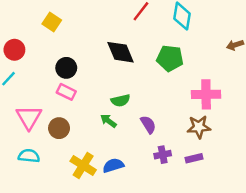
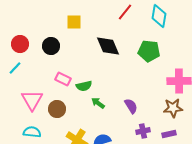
yellow square: (52, 22) -> (74, 22), moved, turned -35
black circle: (66, 68) -> (51, 46), moved
green semicircle: (120, 100) -> (84, 86), moved

